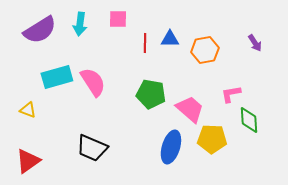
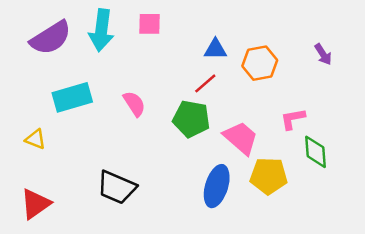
cyan arrow: (80, 24) -> (101, 30), size x1.4
red line: (145, 43) -> (205, 83), moved, turned 48
pink semicircle: (93, 82) -> (134, 104), moved, size x0.7

